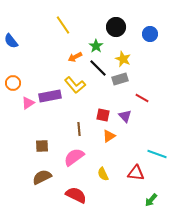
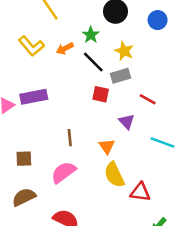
yellow L-shape: (75, 85) -> (31, 46), moved
red square: (103, 115) -> (101, 94), moved
orange triangle: (109, 136) -> (107, 146), turned -32
cyan line: (157, 154) -> (163, 143), moved
yellow semicircle: (103, 174) -> (114, 175), moved, size x1.5

